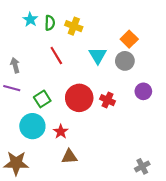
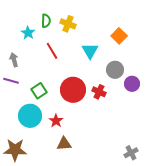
cyan star: (30, 20) -> (28, 33), moved
gray circle: (125, 61) -> (115, 70), moved

